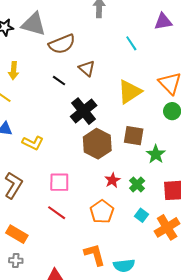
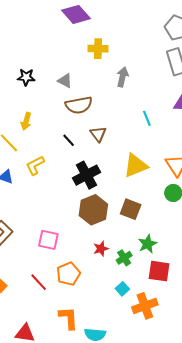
gray triangle: (34, 24) -> (65, 81), moved, size x0.6
yellow L-shape: (33, 143) -> (35, 165), moved, turned 115
green star: (156, 154) -> (148, 244), moved
orange pentagon: (102, 212) -> (68, 274), moved
red line: (57, 213) -> (39, 282), moved

